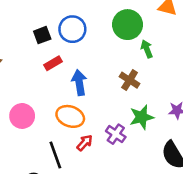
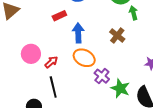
orange ellipse: (70, 116) -> (84, 58), moved
green star: (142, 117) -> (120, 88), moved, turned 30
red arrow: (85, 143) -> (51, 62), moved

